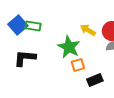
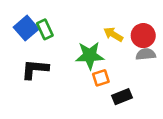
green rectangle: (33, 26) -> (45, 29), turned 56
green star: (69, 47) -> (90, 55), turned -30

